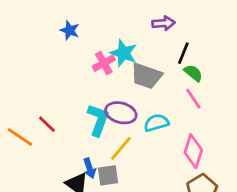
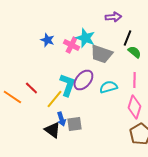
blue star: (70, 30) -> (47, 40), moved
pink cross: (104, 63) -> (71, 45), turned -35
pink line: (193, 99) -> (134, 80), moved, turned 35
purple ellipse: (121, 113) -> (83, 80), turned -65
yellow line: (121, 148) -> (54, 99), moved

